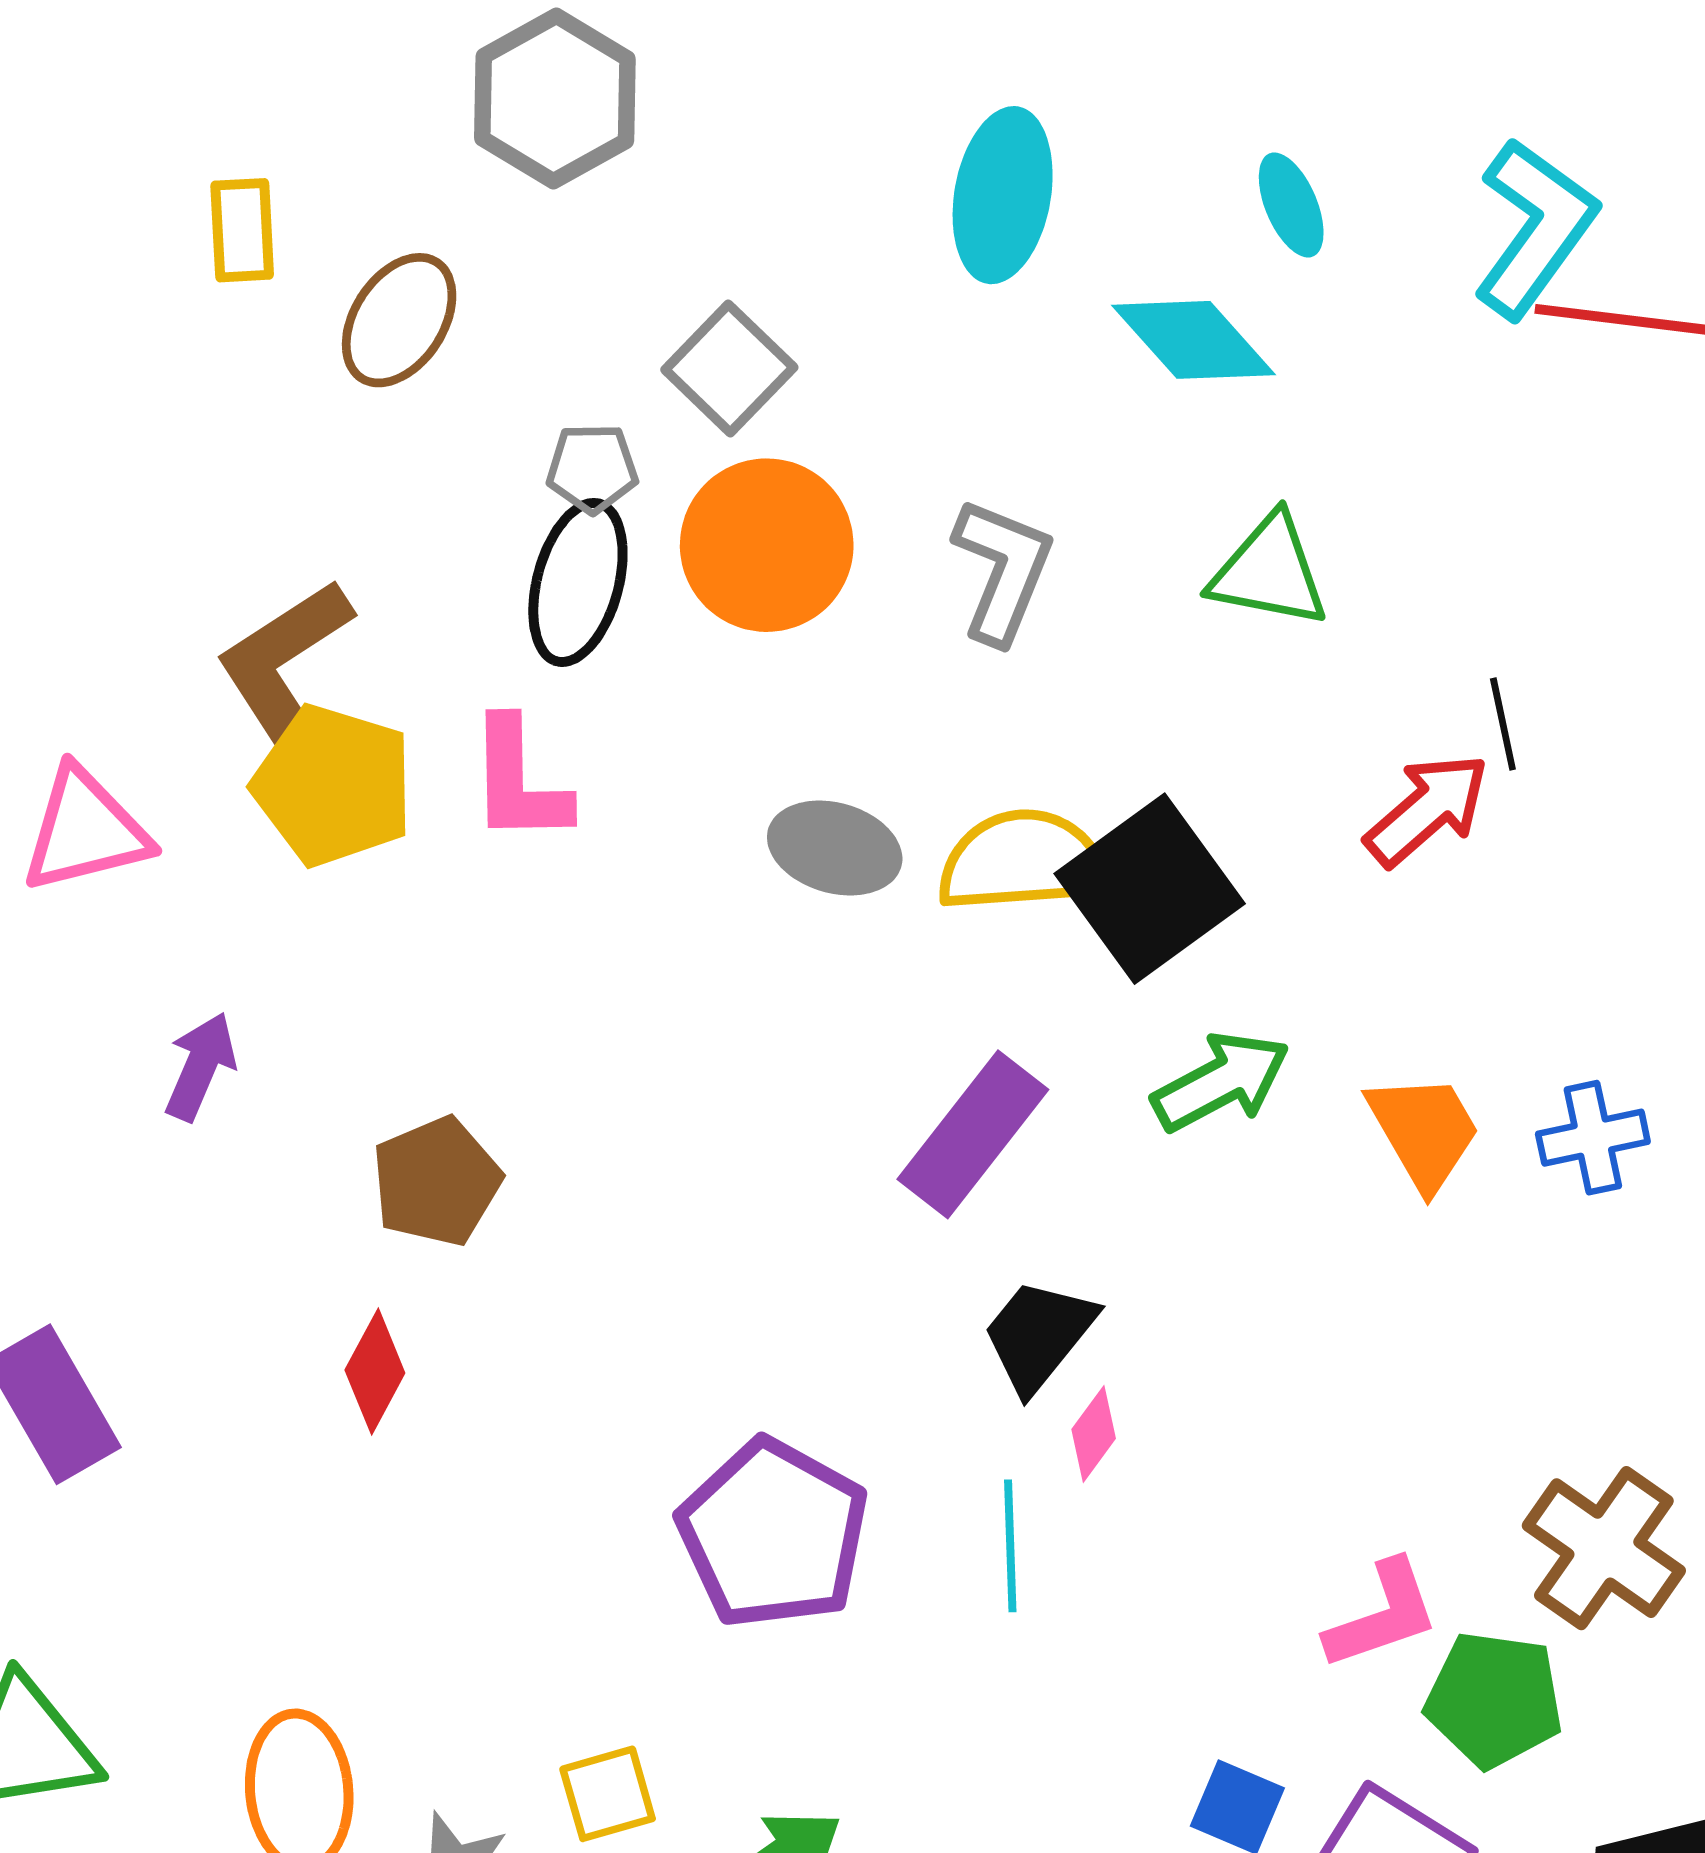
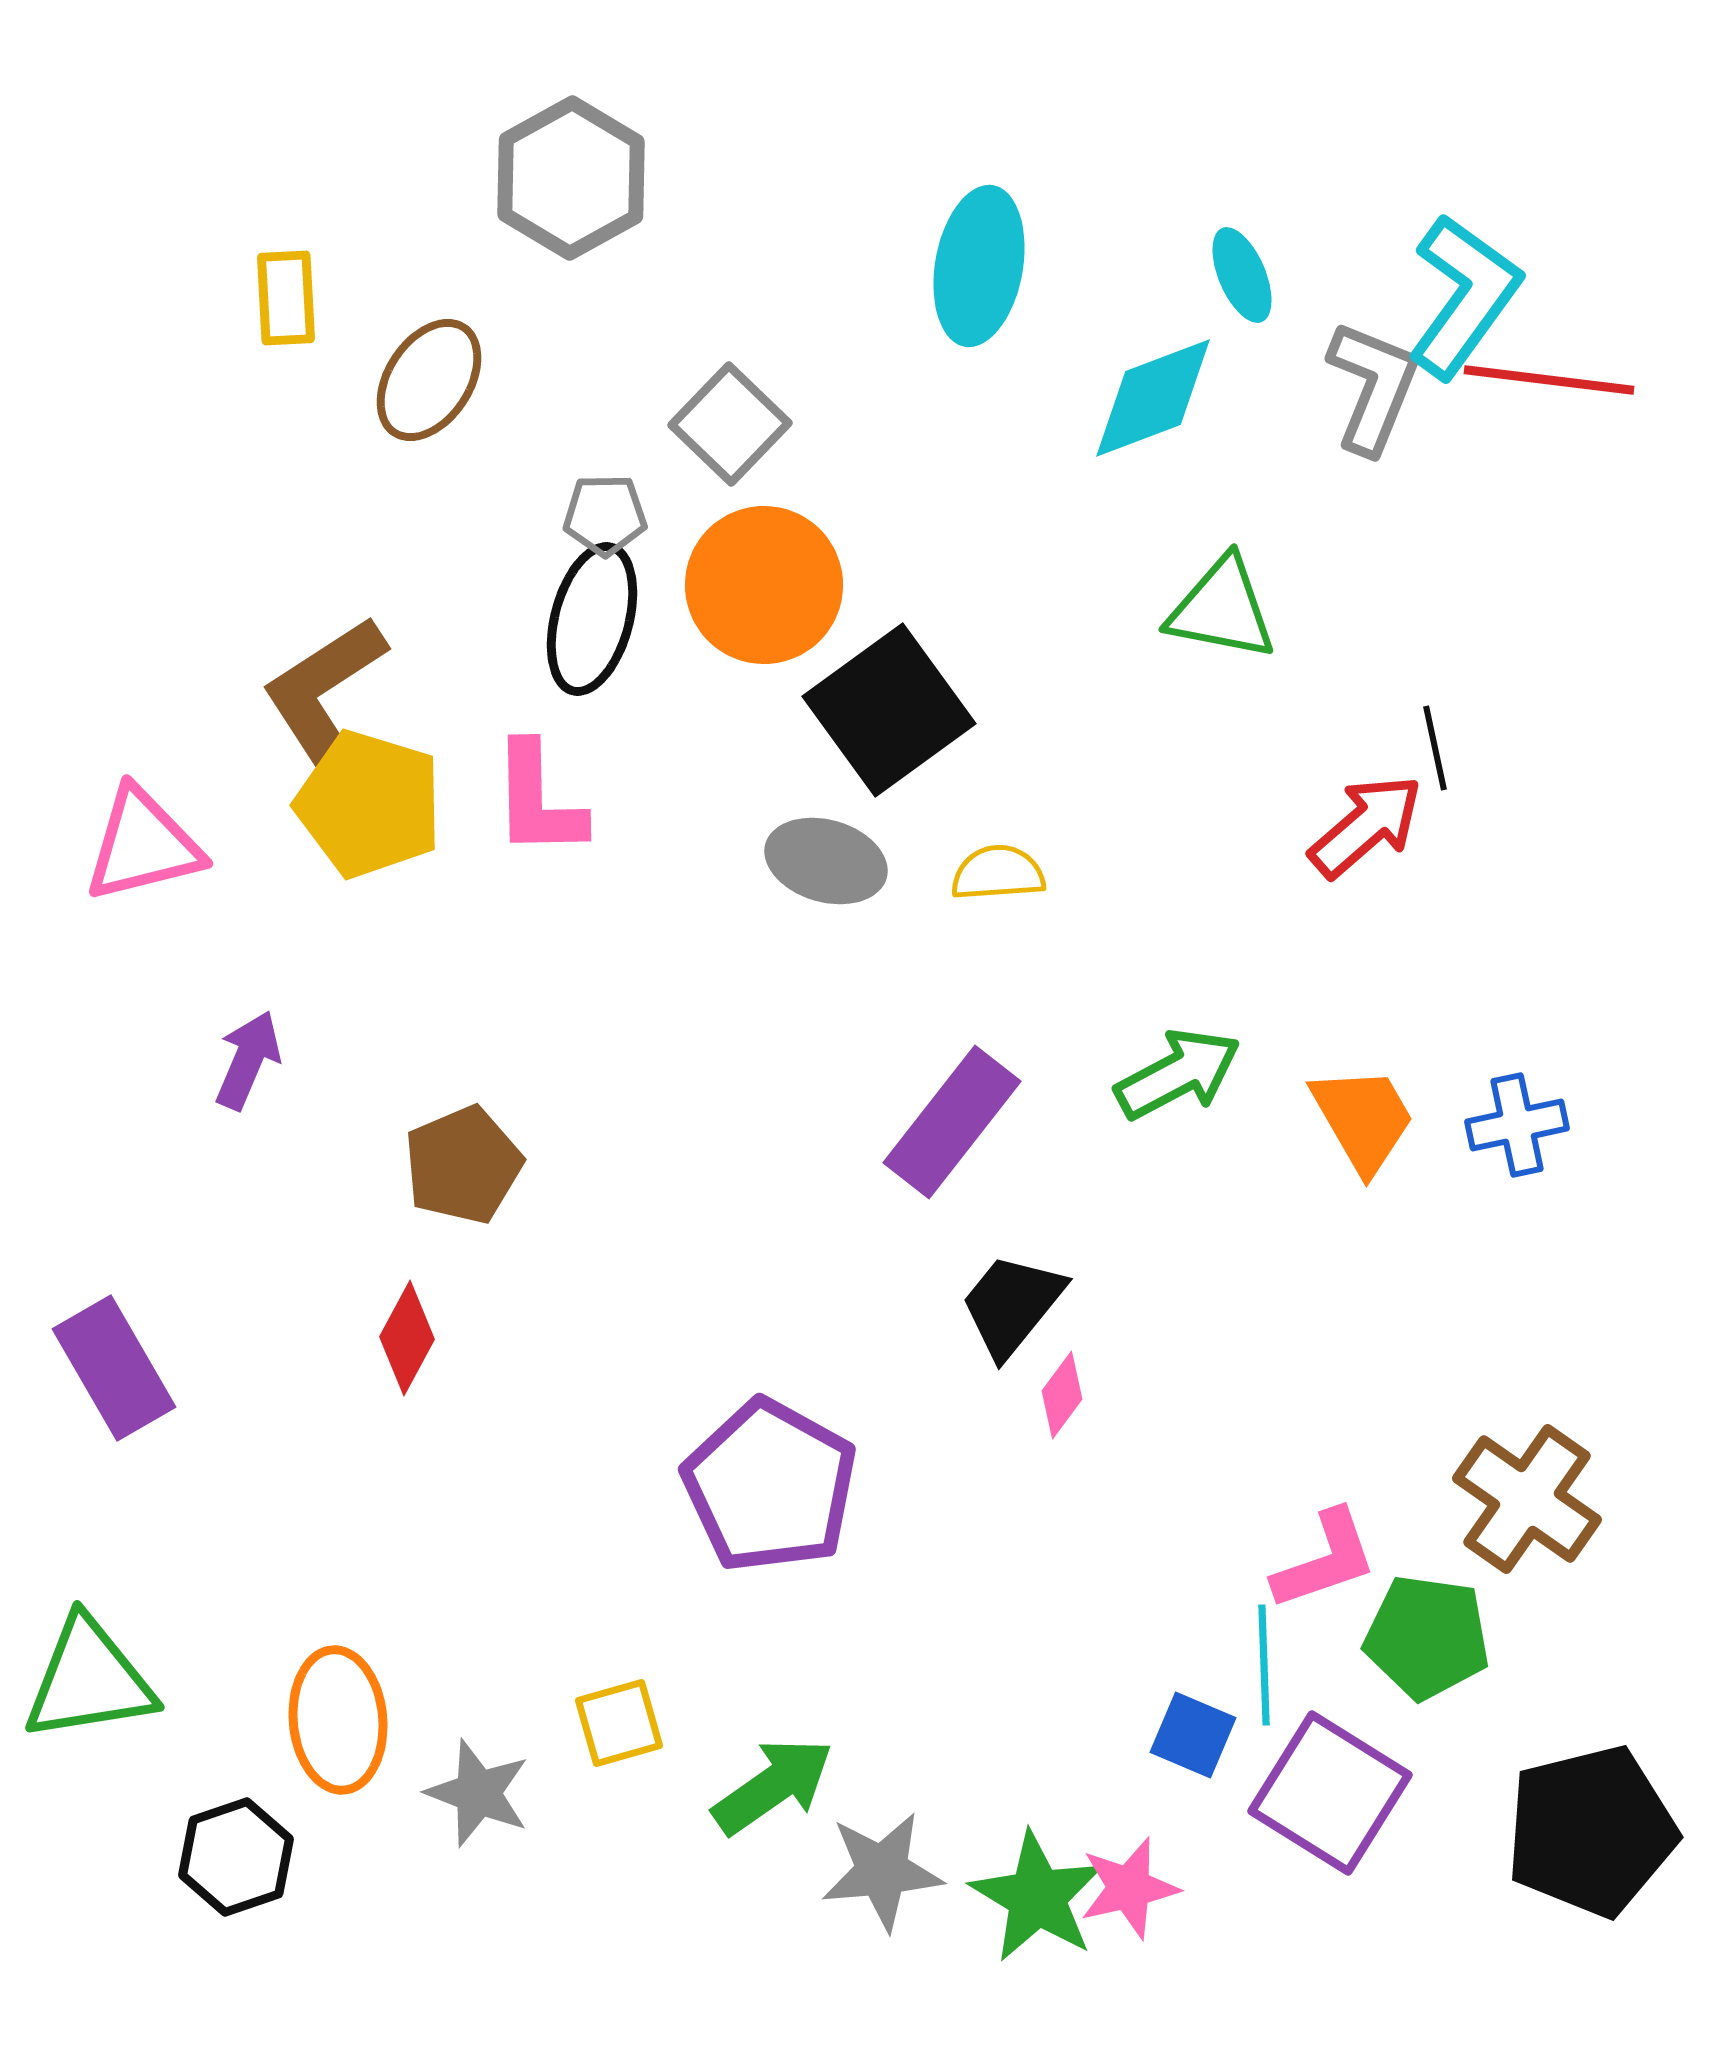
cyan diamond: (1194, 340) -> (1153, 398), turned -69
gray L-shape: (1003, 570) -> (1373, 387), moved
yellow semicircle: (1023, 861) -> (998, 873), size x0.6
black square: (1150, 889) -> (889, 710), moved
cyan line: (1010, 1546) -> (1264, 1665), moved

